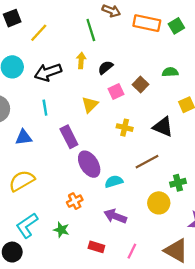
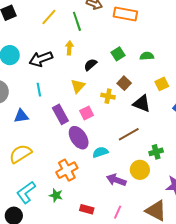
green square: (176, 26) -> (118, 54), moved
yellow line: (39, 33) -> (49, 17), moved
black semicircle: (105, 67) -> (90, 65), moved
brown square: (141, 85) -> (124, 83), moved
pink square: (116, 92) -> (87, 113), moved
yellow cross: (125, 128) -> (108, 96), moved
orange cross: (75, 201) -> (67, 170), size x1.5
purple arrow: (115, 216) -> (116, 180), moved

